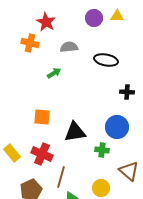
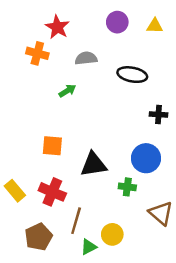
yellow triangle: (117, 16) -> (155, 26), moved
yellow circle: (101, 188) -> (112, 234), moved

